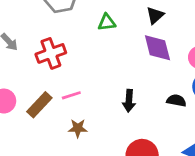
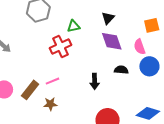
red cross: (51, 53) -> (60, 46), moved
black semicircle: (176, 101) -> (121, 70), moved
brown star: (78, 128) -> (50, 104), moved

